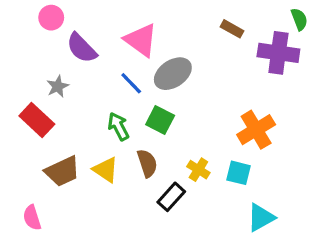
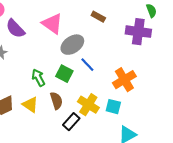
brown rectangle: (232, 29) -> (98, 17), moved
blue line: (131, 83) -> (87, 65), moved
yellow cross: (198, 170) -> (88, 105), size x1.5

